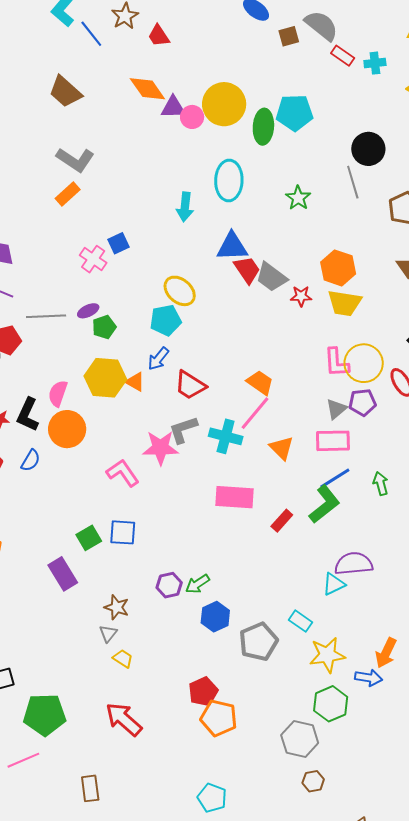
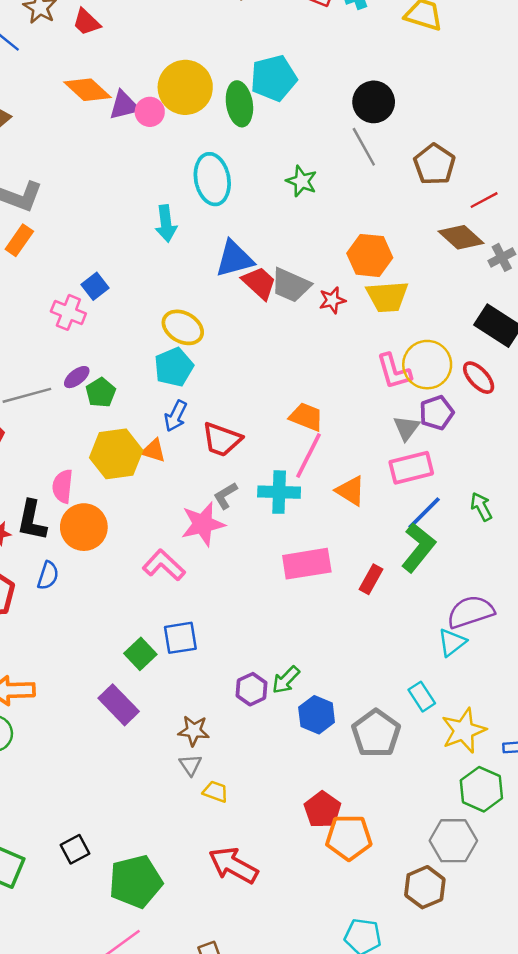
gray L-shape: (183, 430) -> (225, 496), size x0.7
cyan rectangle: (300, 621) -> (422, 697), turned 35
brown hexagon: (313, 781) -> (425, 887), moved, size x1.5

